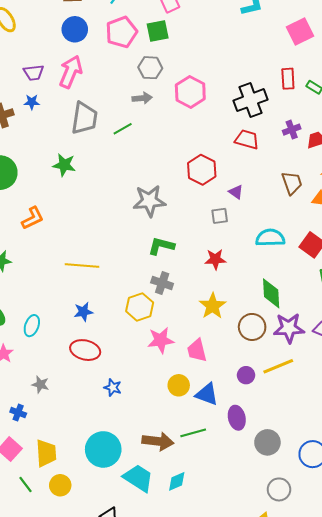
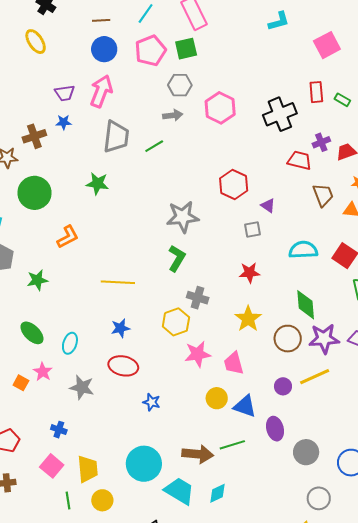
red trapezoid: (247, 139) -> (300, 160), moved
green L-shape: (161, 246) -> (177, 258), moved, turned 108
gray star: (40, 384) -> (82, 387), moved, size x1.4
green line: (25, 485) -> (68, 501), turned 30

